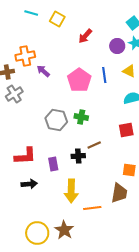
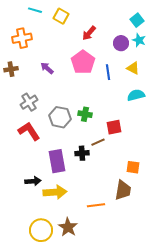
orange cross: (25, 56) -> (22, 38), moved
pink pentagon: (79, 80) -> (83, 62), moved
gray cross: (14, 94) -> (29, 102), moved
red square: (126, 130) -> (114, 127), moved
red L-shape: (25, 156) -> (29, 131), moved, turned -120
purple rectangle: (53, 164) -> (57, 161), size x1.6
yellow arrow: (71, 191) -> (55, 192), moved, turned -95

